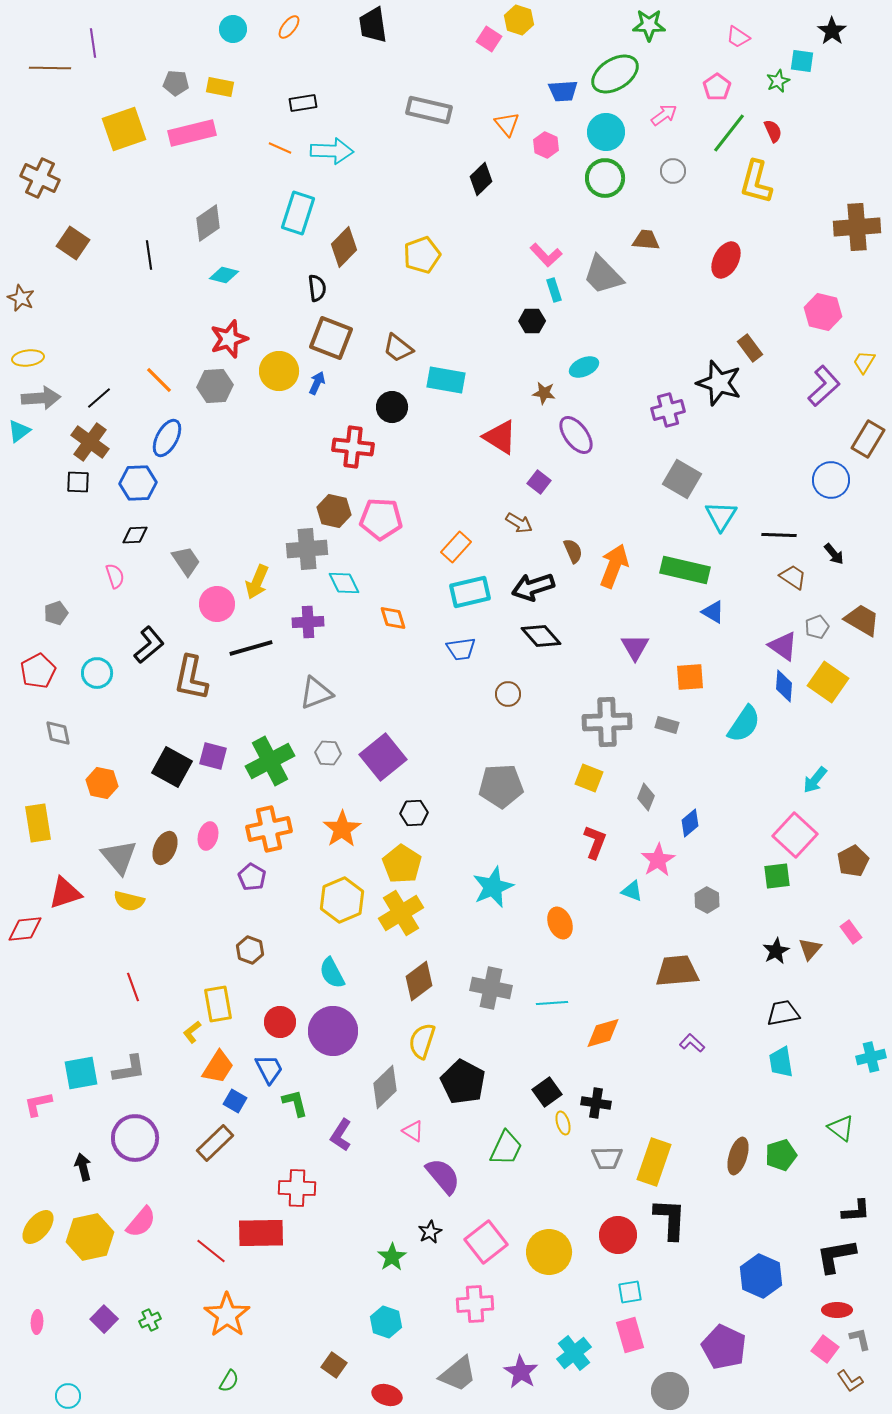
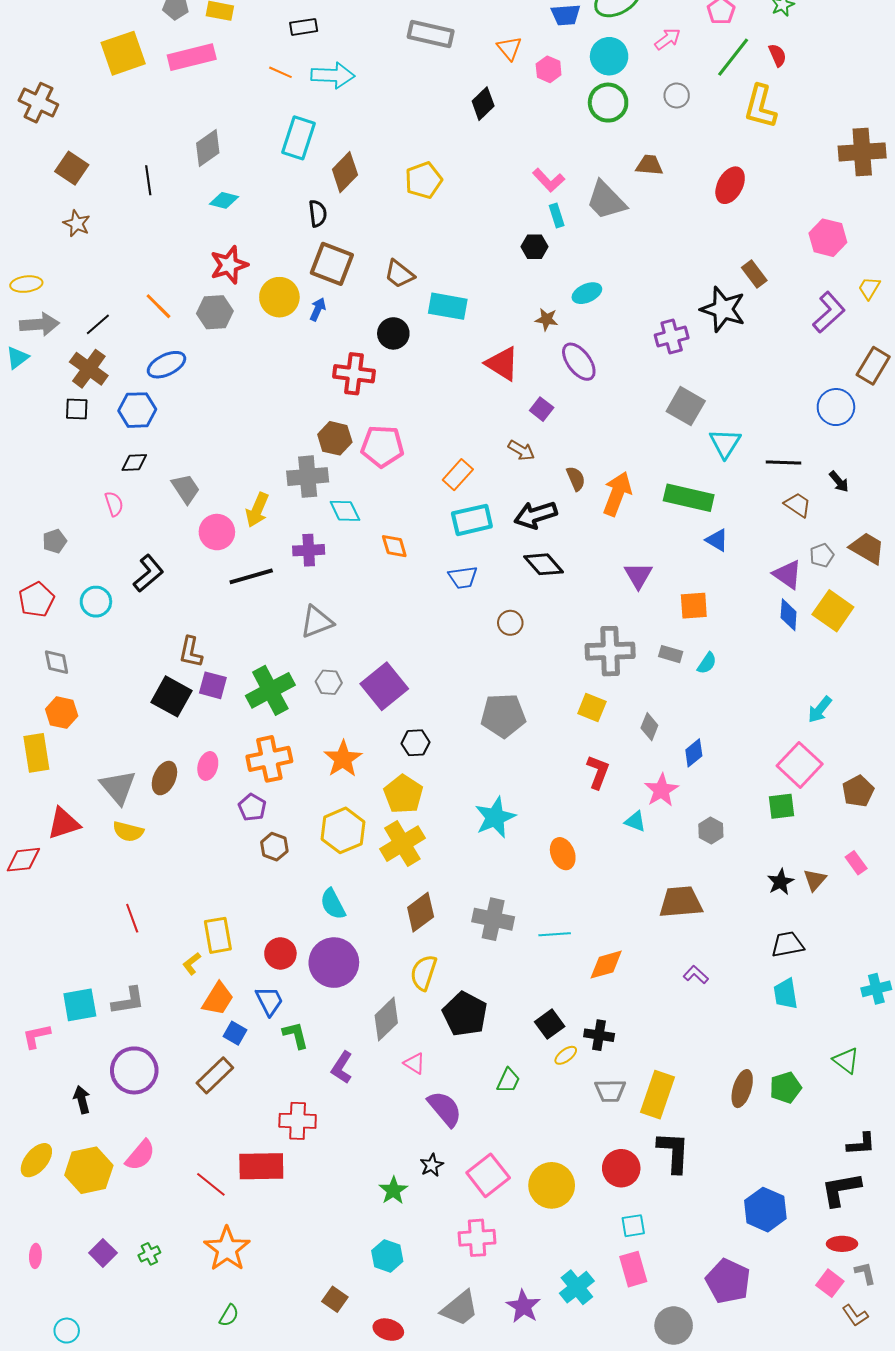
brown star: (21, 298) -> (77, 224), moved
blue ellipse: (167, 438) -> (166, 365), turned 36
brown L-shape: (191, 678) -> (191, 652), moved, size x0.7
cyan semicircle: (744, 724) -> (707, 663), moved, size x0.6
orange hexagon: (102, 783) -> (62, 713), moved
brown hexagon: (250, 950) -> (274, 847), moved
yellow ellipse: (563, 1123) -> (566, 1055), turned 70
green trapezoid: (506, 1148) -> (508, 1081), size x0.7

